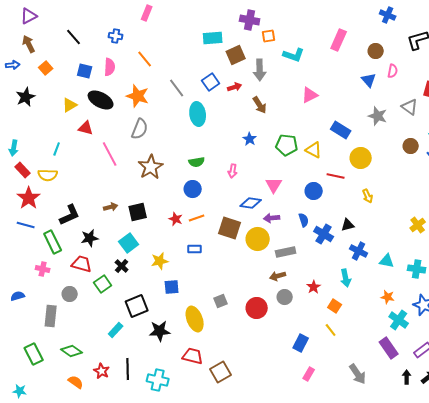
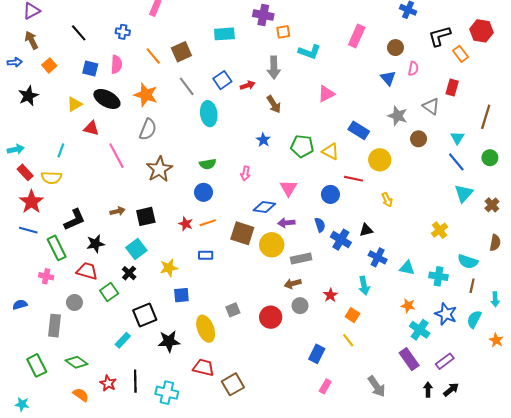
brown square: (236, 55) -> (181, 52), moved
brown circle: (411, 146) -> (419, 139), moved
cyan arrow: (14, 148) -> (16, 149), turned -112

